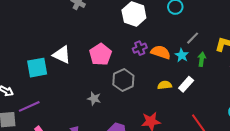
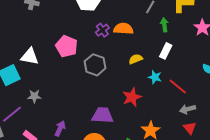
cyan star: (182, 55) -> (155, 77), moved
white rectangle: (186, 84) -> (166, 51), moved
gray star: (94, 99) -> (34, 96), moved

